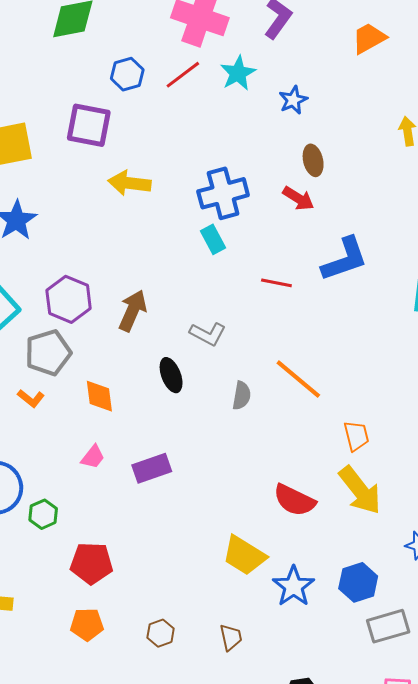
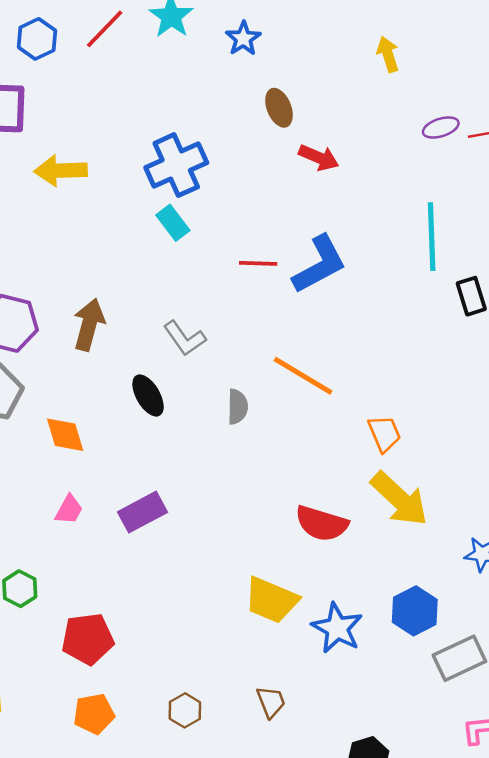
red arrow: (298, 198) -> (319, 158), moved
blue L-shape: (345, 259) -> (320, 264), moved
gray L-shape: (208, 334) -> (185, 338), turned 36

